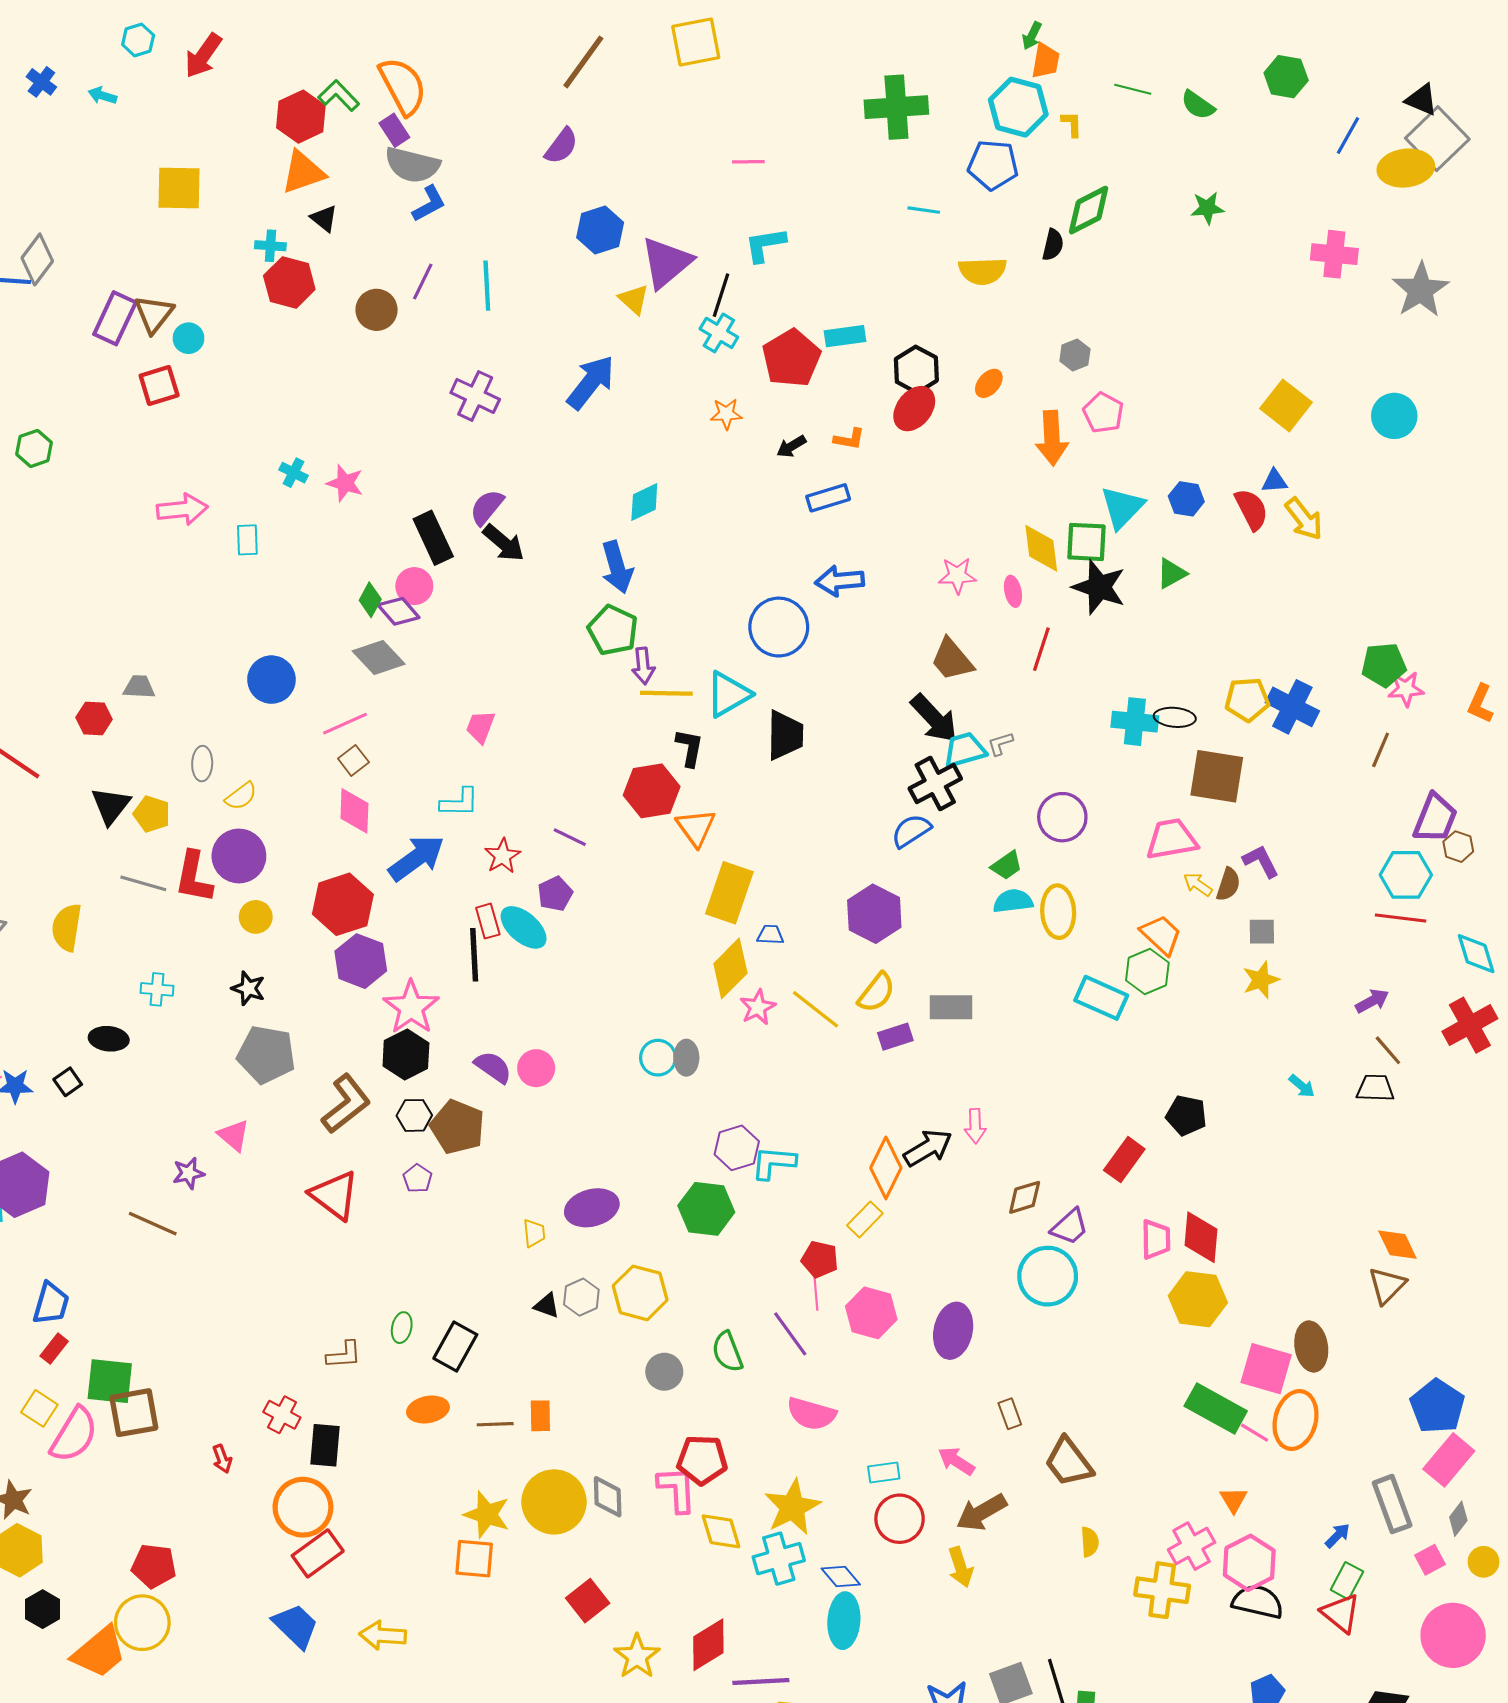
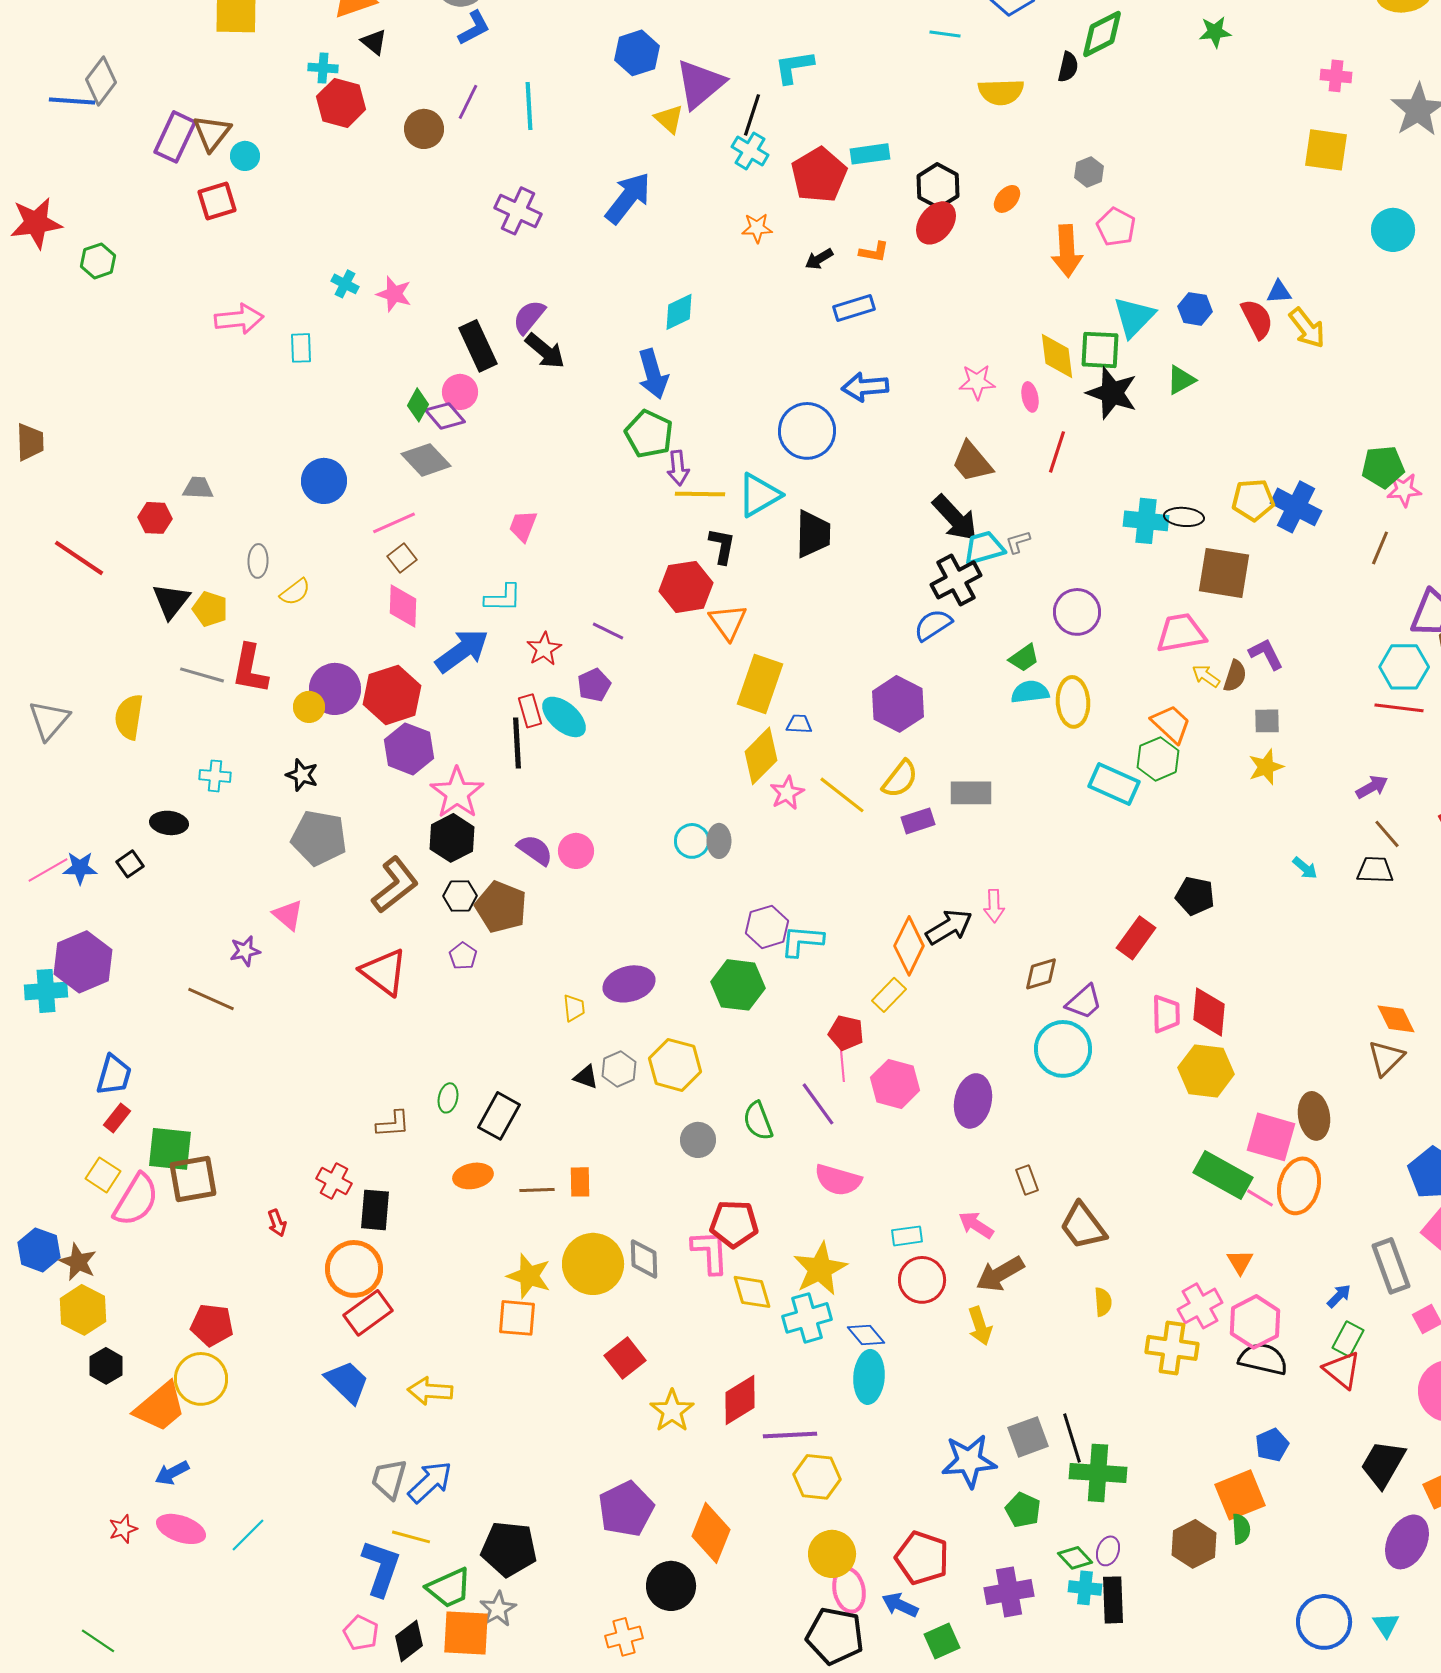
pink cross: (1334, 254) -> (1336, 76), size x0.7
yellow square: (1286, 405) -> (1326, 150), moved, turned -30
purple circle: (239, 856) -> (335, 689), moved

